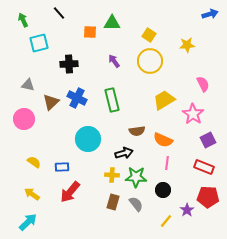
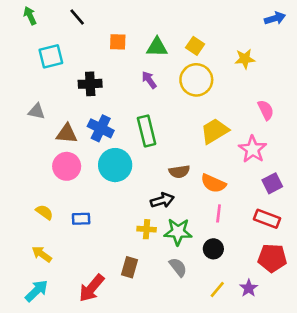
green arrow: (23, 20) -> (30, 16), moved
green triangle: (112, 23) -> (157, 47), moved
brown triangle: (51, 102) -> (67, 134), turned 48
pink circle: (24, 119) -> (67, 166), moved
cyan circle: (88, 139) -> (115, 165), moved
red arrow: (70, 192) -> (92, 288), moved
brown rectangle: (113, 202) -> (130, 267), moved
purple star: (187, 210) -> (249, 288), moved

